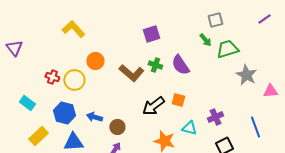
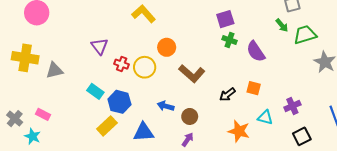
purple triangle: (14, 48) -> (100, 46), moved
green cross: (155, 65) -> (230, 40), moved
brown L-shape: (131, 73) -> (192, 74), moved
black arrow: (153, 106) -> (227, 94), size x0.7
blue hexagon: (64, 113) -> (119, 102), moved

